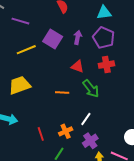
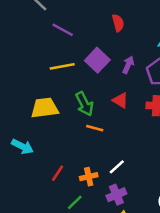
green arrow: (91, 89) -> (84, 104), moved
red line: (41, 134) -> (58, 173), turned 40

